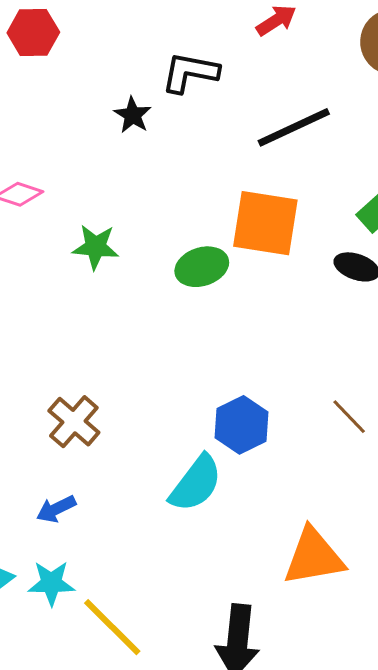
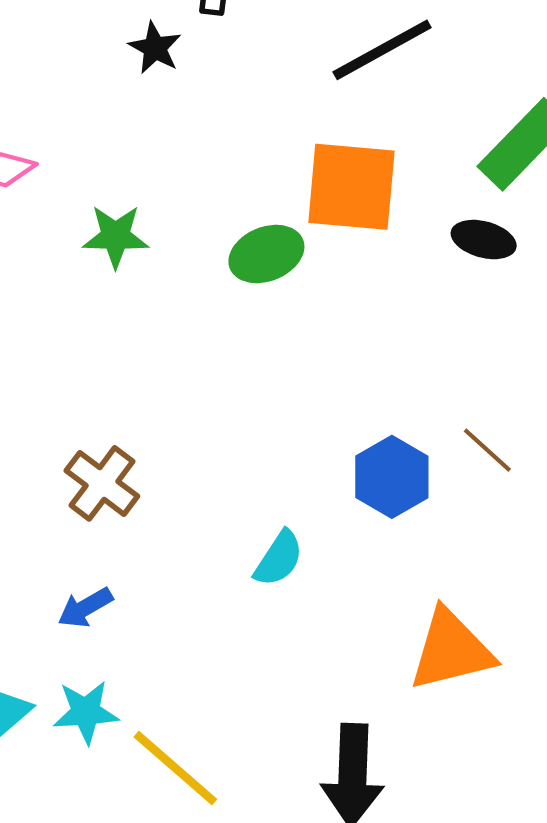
blue hexagon: (242, 425) -> (392, 477), moved
cyan semicircle: (196, 483) -> (279, 559), size x0.7

